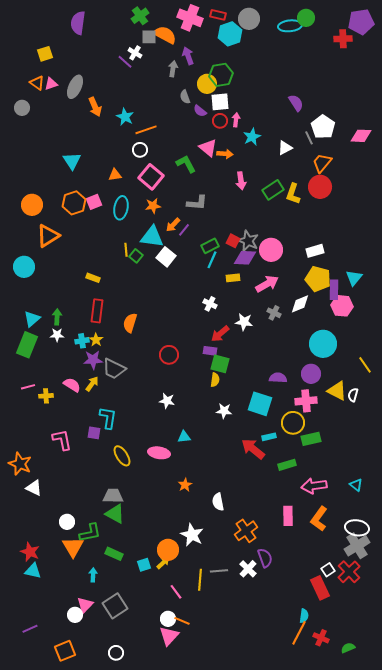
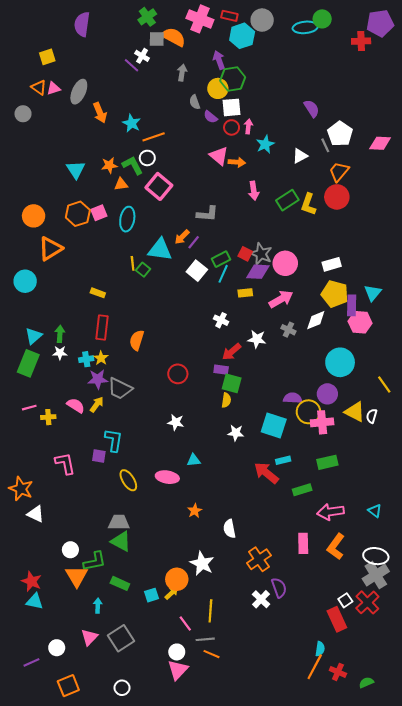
purple arrow: (188, 56) -> (219, 60), moved
green L-shape: (186, 164) -> (133, 165), moved
orange star: (153, 206) -> (109, 165), moved
white square: (166, 257) -> (197, 271), moved
yellow circle: (293, 423) -> (308, 412), moved
gray line: (219, 571) -> (205, 639), moved
white circle: (75, 615) -> (57, 648), moved
orange line: (182, 621) -> (212, 654), moved

